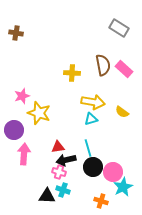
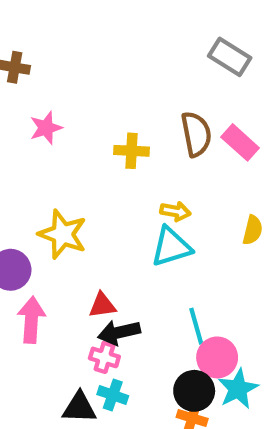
pink star: (22, 96) -> (46, 128), moved
yellow arrow: (93, 102) -> (175, 211), size x0.6
yellow semicircle: (122, 112) -> (253, 230), moved, turned -112
cyan triangle: (91, 119) -> (171, 247), size x1.5
cyan line: (88, 148) -> (196, 326), moved
black circle: (93, 167) -> (194, 391), moved

